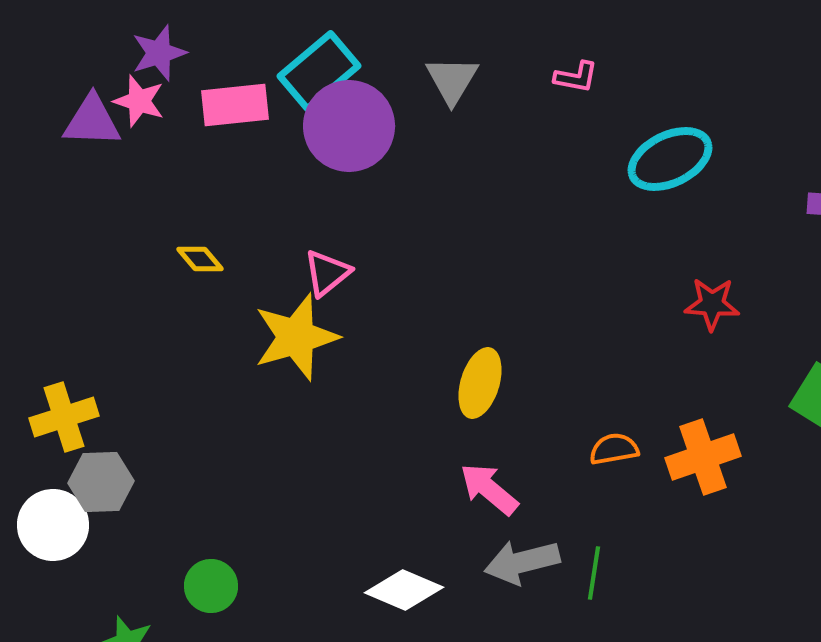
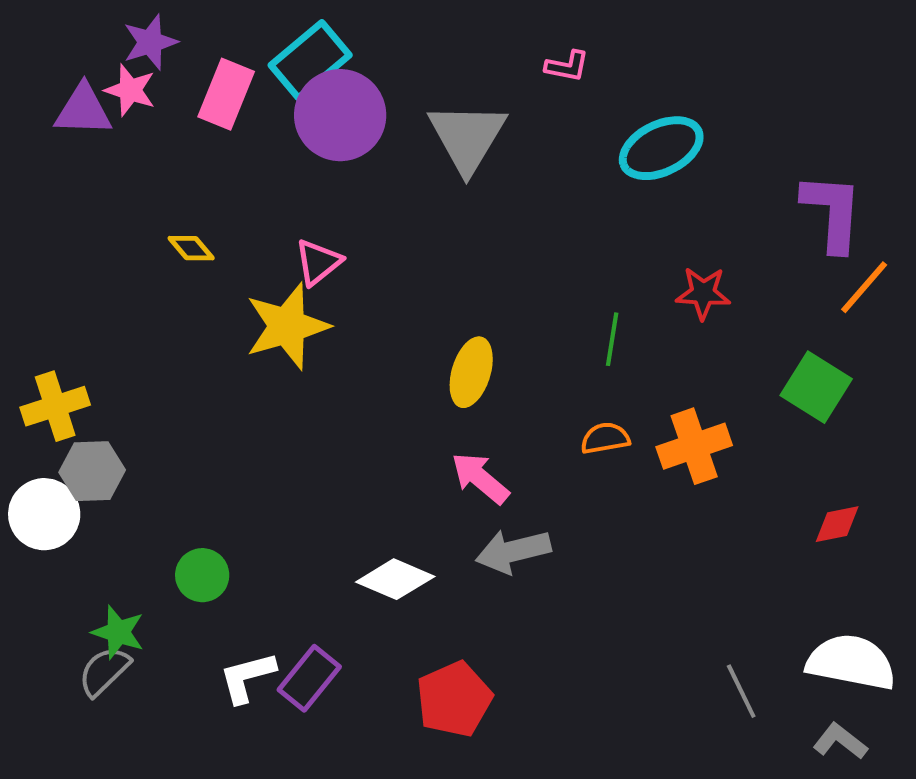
gray triangle: (452, 80) -> (467, 137), moved, size x1.5
pink rectangle: (235, 105) -> (226, 94), turned -62
green line: (594, 573) -> (612, 339), moved

